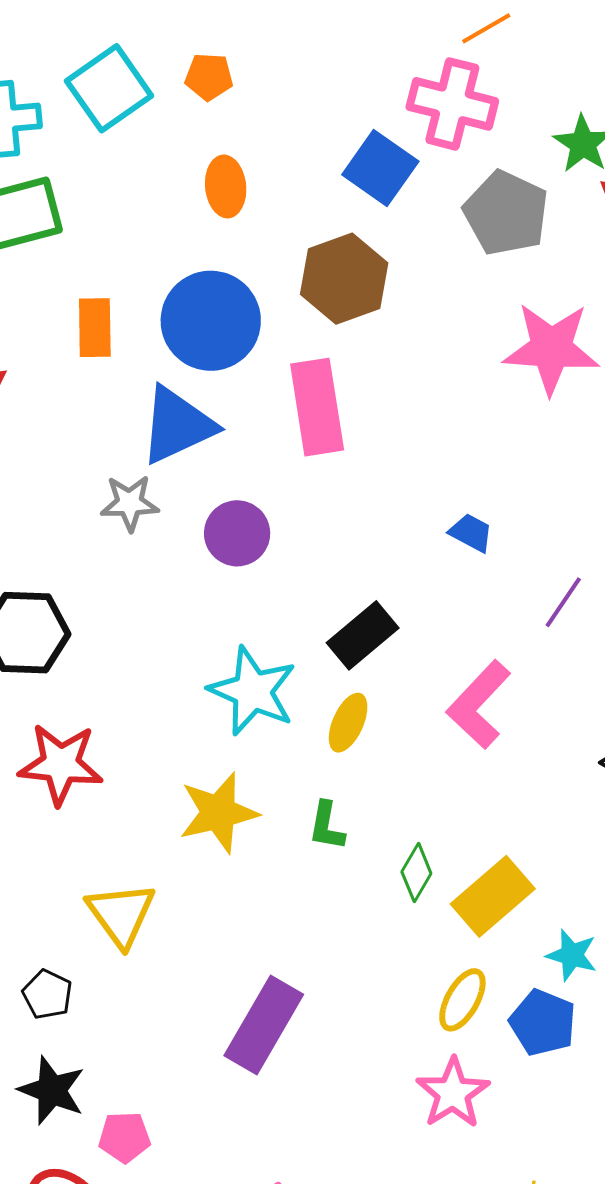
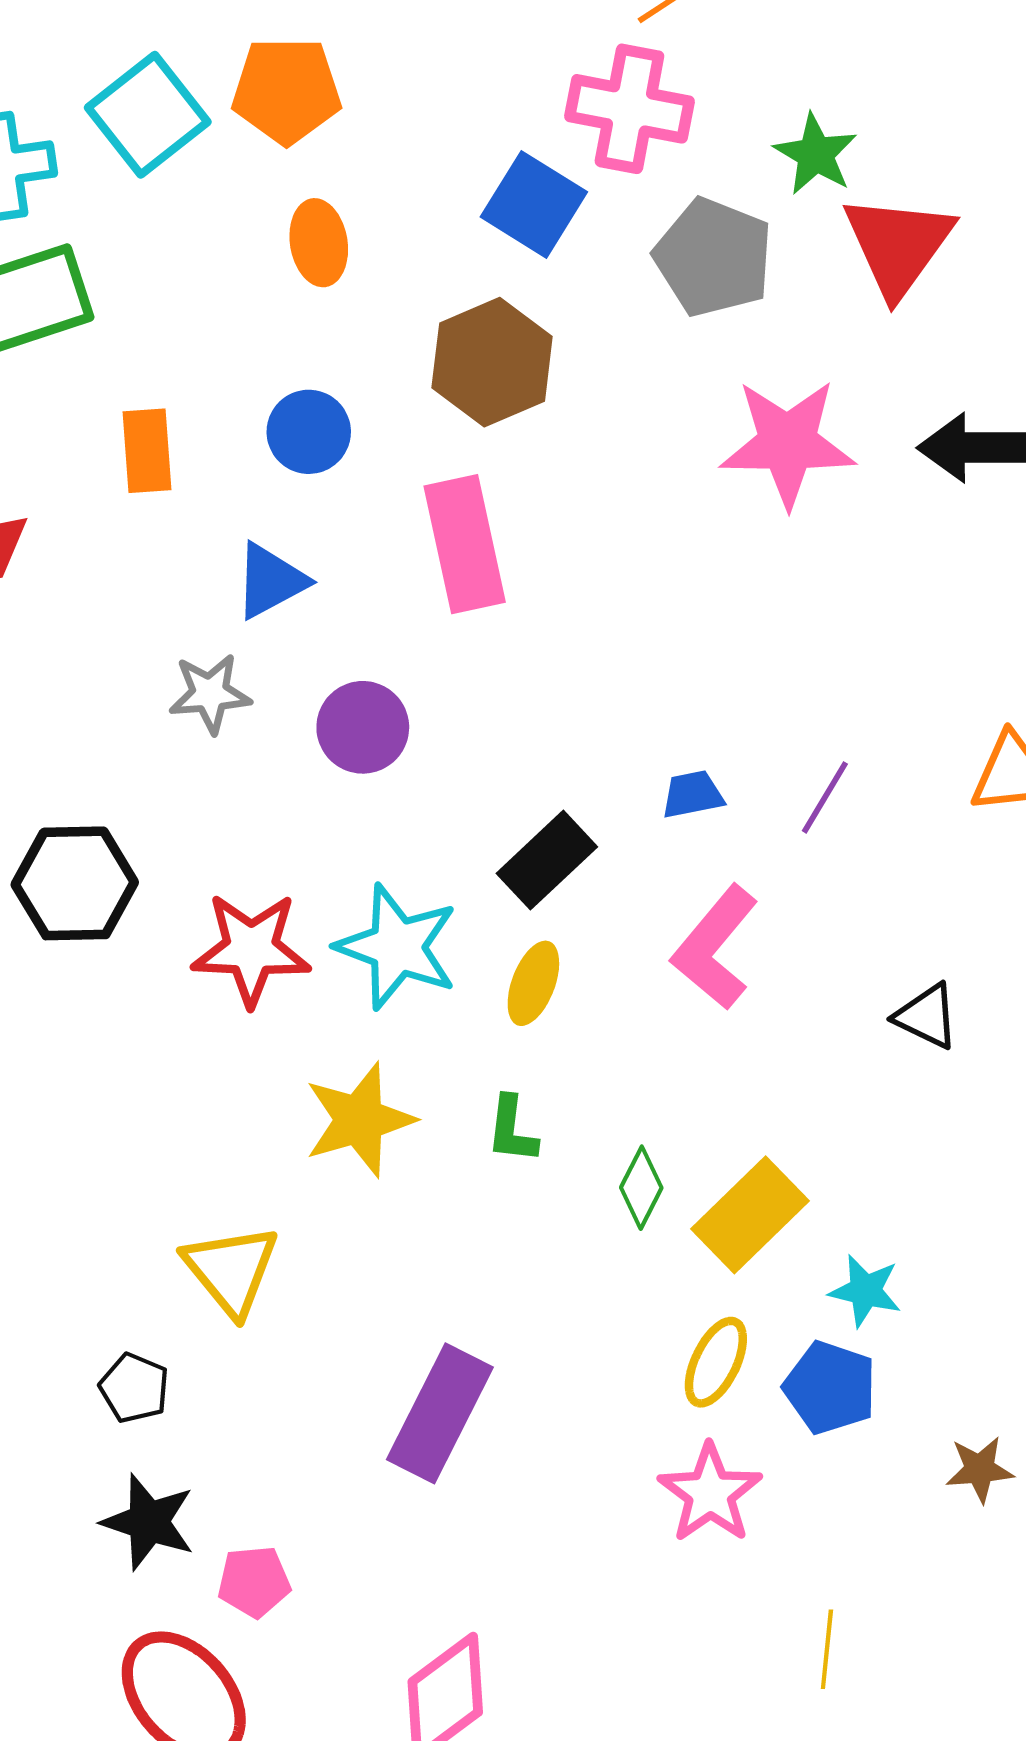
orange pentagon: (209, 77) -> (286, 90), size x1.6
blue circle: (211, 321) -> (309, 432), size x0.6
blue triangle: (177, 425) -> (270, 581), size x0.7
blue trapezoid: (471, 533) -> (692, 794), moved, turned -36
red star: (61, 764) -> (251, 949), moved

